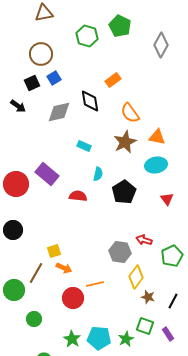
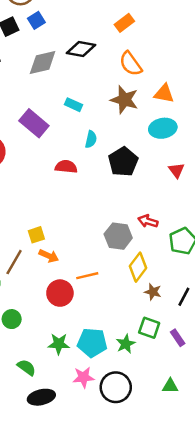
orange rectangle: (113, 80) -> (124, 23), moved
black diamond: (90, 101) -> (81, 49), turned -70
brown star: (125, 142) -> (124, 100), turned -30
purple rectangle: (47, 174) -> (34, 123), moved
green star: (72, 339) -> (59, 344), turned -30

